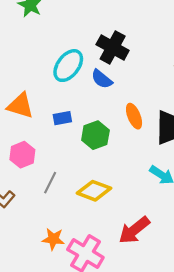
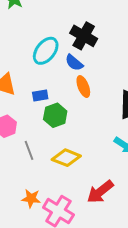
orange ellipse: (134, 116) -> (83, 87), moved
green hexagon: (95, 135) -> (55, 115), moved
gray line: (50, 183) -> (29, 150), turned -48

